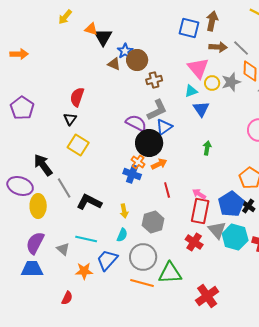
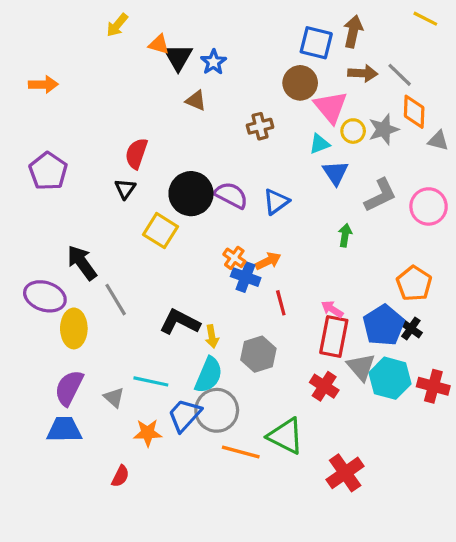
blue star: (125, 51) -> (213, 62), moved
brown circle: (137, 60) -> (300, 83), moved
gray L-shape: (157, 110) -> (380, 195), moved
black circle: (149, 143) -> (191, 194), moved
yellow square: (78, 145) -> (160, 231), moved
blue cross: (132, 174) -> (246, 277), moved
black L-shape: (89, 202) -> (180, 322), moved
cyan semicircle: (122, 235) -> (209, 375), size x1.6
gray circle: (143, 257) -> (217, 410), moved
green triangle: (170, 273) -> (286, 436), turned 30

